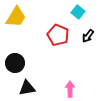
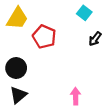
red pentagon: (58, 35) -> (44, 37), moved
black triangle: (27, 88) -> (18, 95), moved, turned -30

